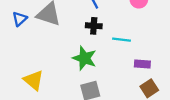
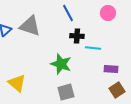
black cross: (94, 26) -> (77, 36), moved

